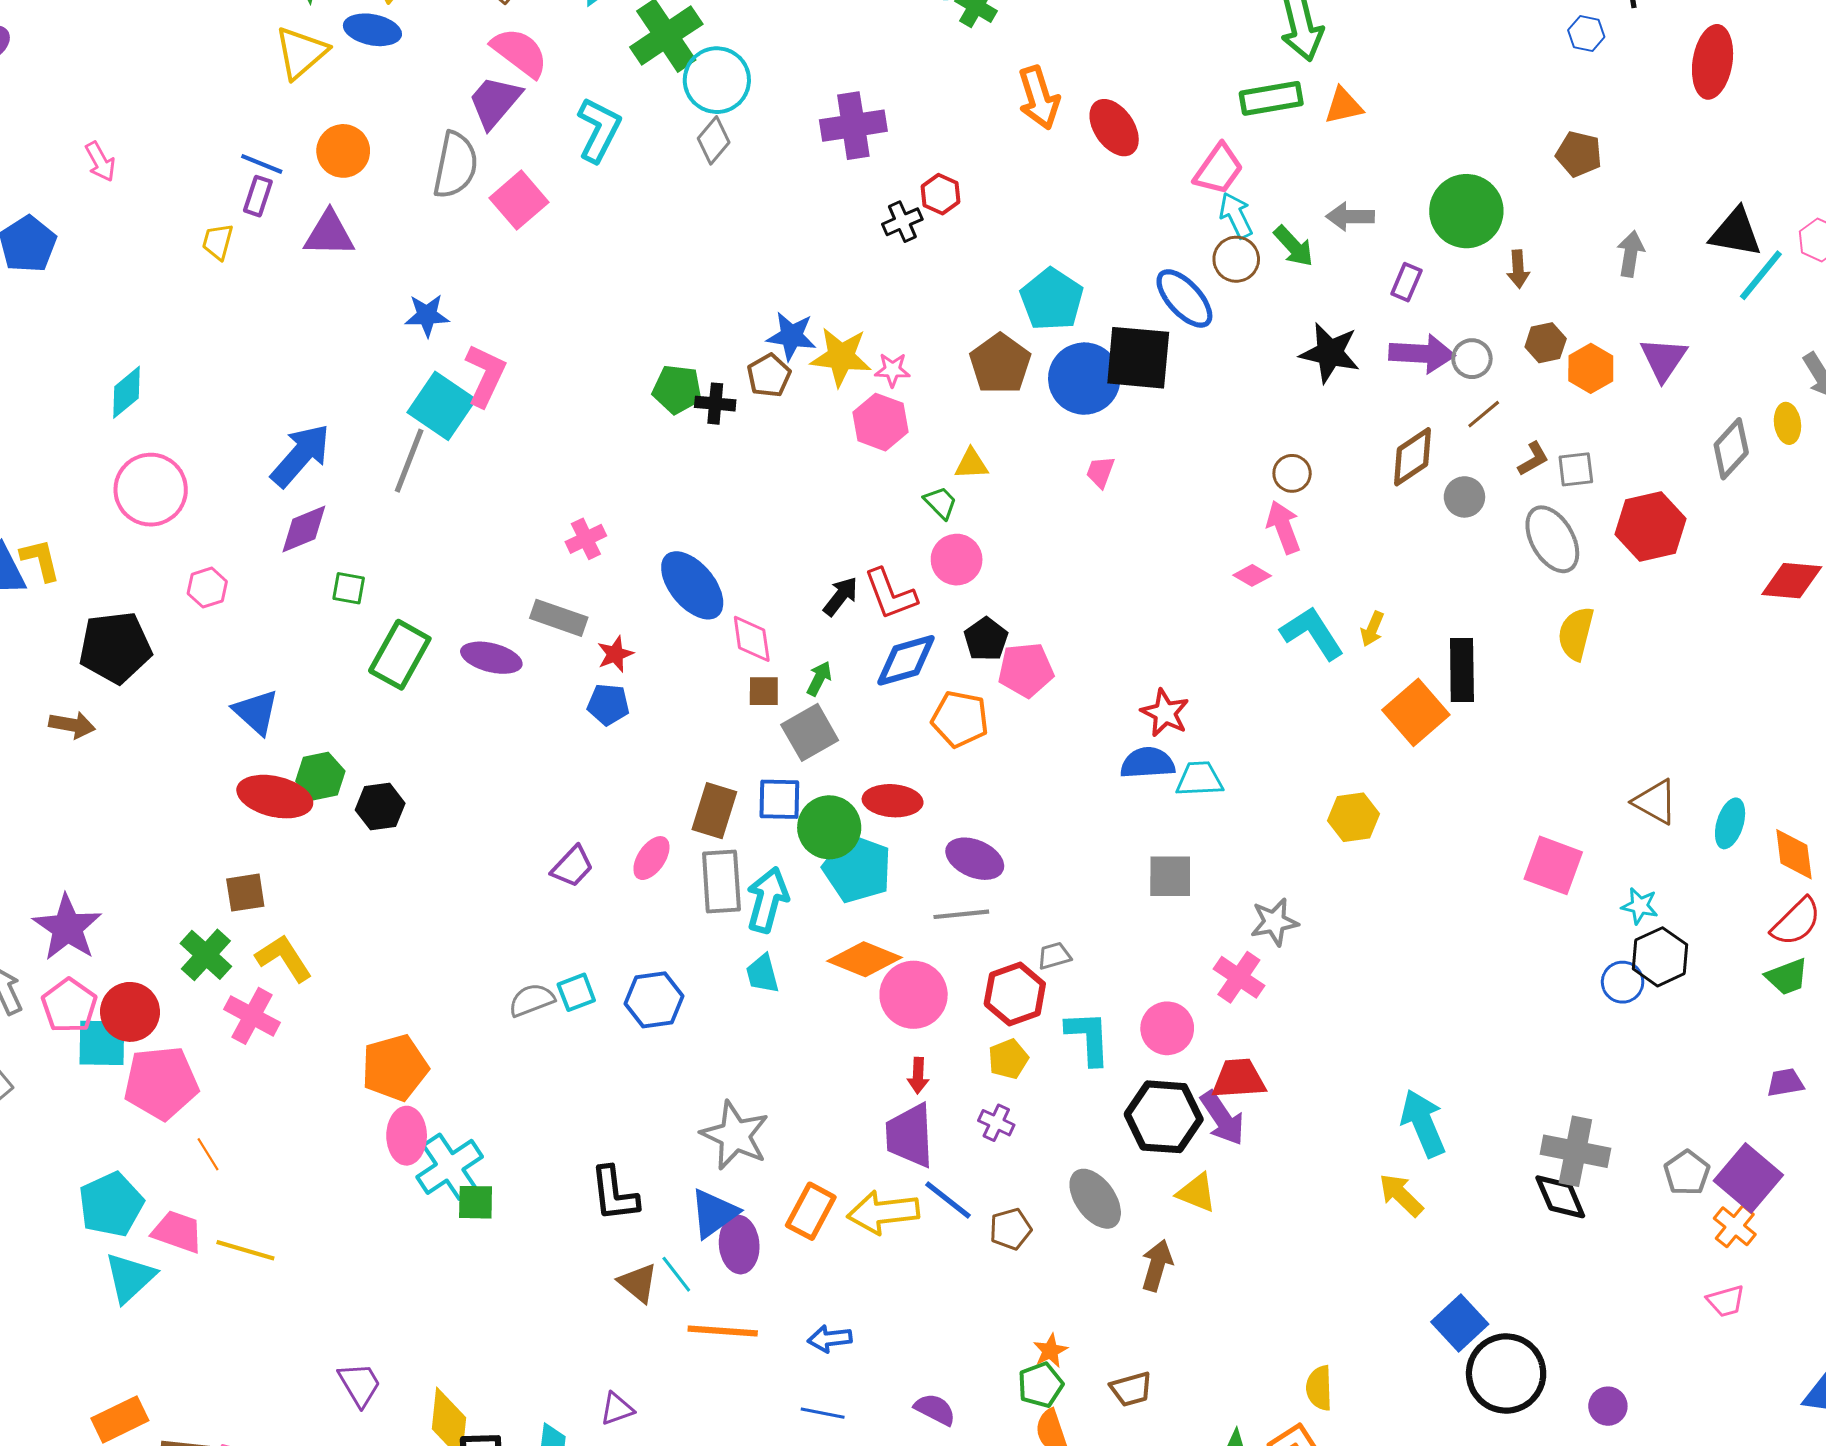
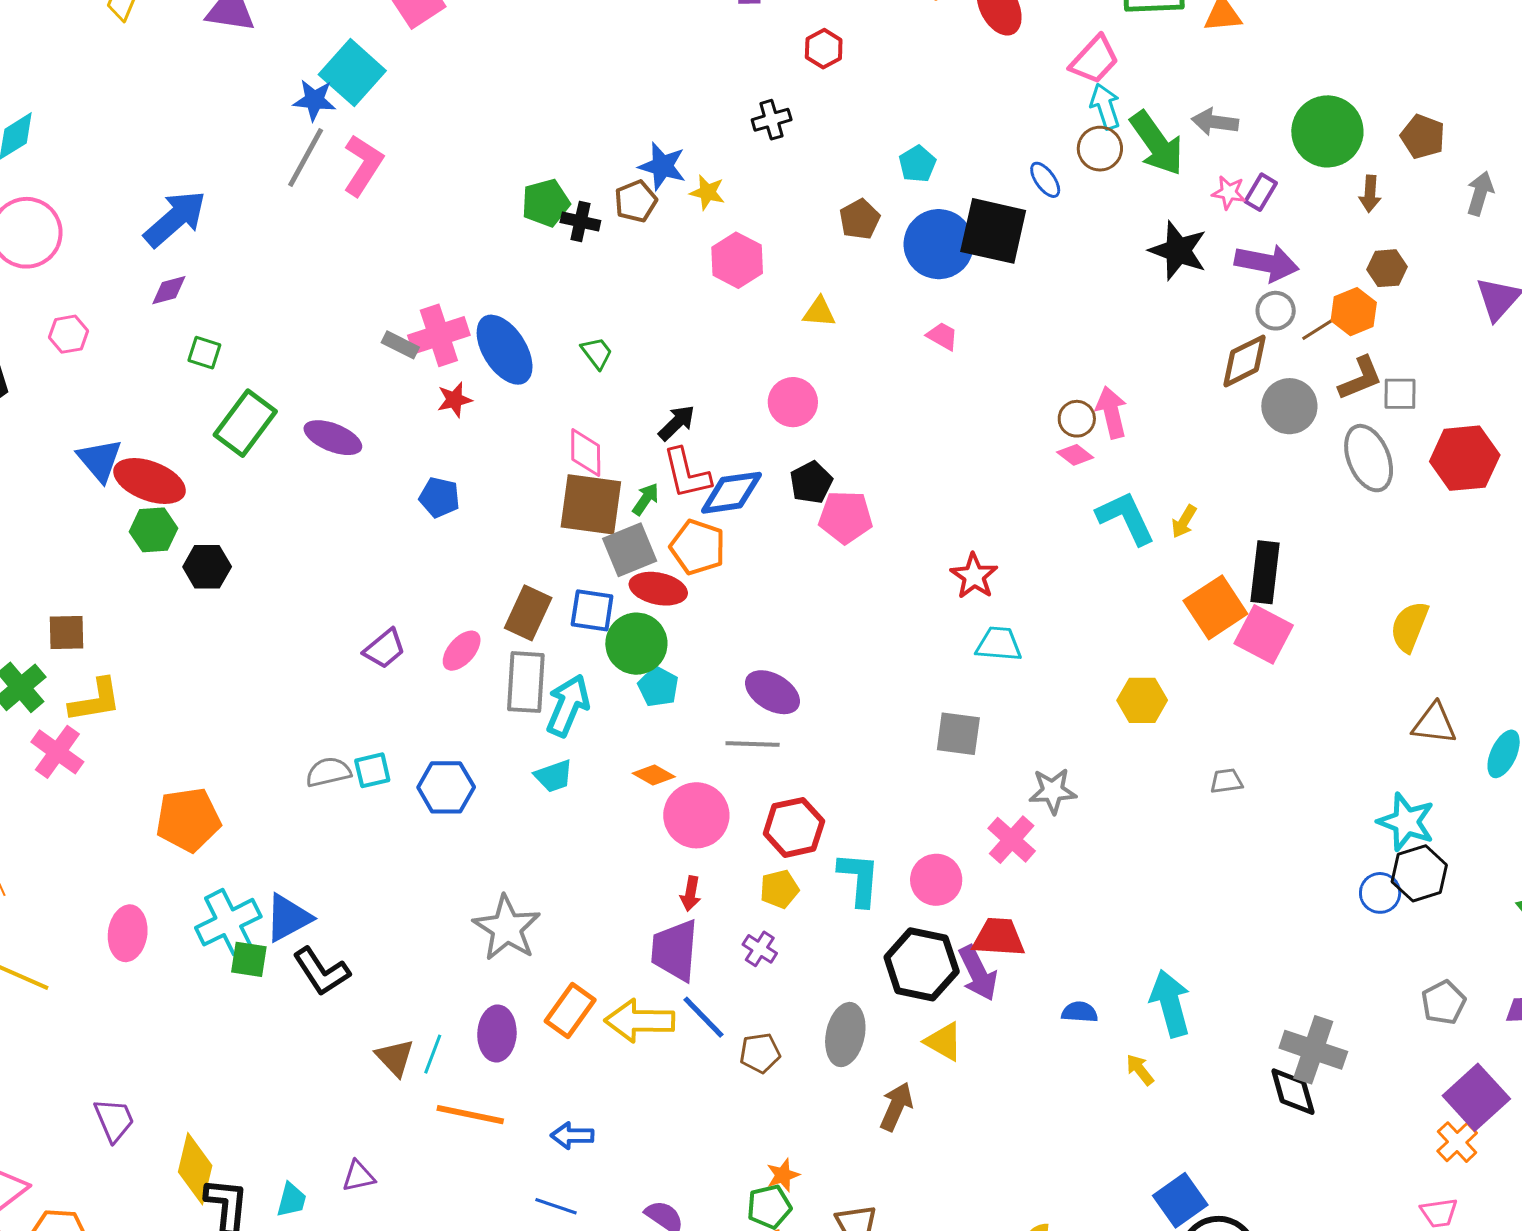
brown pentagon: (1579, 154) -> (1423, 137), moved
black cross: (902, 222) -> (772, 120), moved
green arrow: (1294, 246) -> (1157, 143), size x1.5
blue ellipse: (1184, 298) -> (1045, 180), size x0.6
cyan pentagon: (1052, 299) -> (917, 164), size x0.6
yellow star: (841, 357) -> (707, 192), size x0.6
gray circle: (1472, 359) -> (1276, 311), moved
brown pentagon: (1000, 364) -> (860, 219), size x0.7
orange hexagon: (1591, 368) -> (1354, 312), moved
pink star: (892, 370) -> (1229, 192), moved
green pentagon: (677, 389) -> (546, 203), turned -30
cyan square: (442, 406) -> (352, 73), moved
brown L-shape: (1533, 459) -> (1360, 378), size x1.4
gray line: (409, 461) -> (306, 157), moved
pink trapezoid: (1100, 472) -> (942, 336), turned 92
brown circle: (1292, 473) -> (1077, 419), moved
gray circle: (1464, 497) -> (1289, 406), size x1.4
green trapezoid: (940, 503) -> (597, 353), moved
purple diamond: (304, 529) -> (169, 290), size x0.7
pink cross: (586, 539) -> (439, 335), size x1.5
blue ellipse: (692, 585) -> (505, 350), moved
red L-shape: (890, 594) -> (687, 473), moved
gray rectangle: (559, 618) -> (400, 345), moved, size x0.7
yellow semicircle: (1576, 634) -> (1409, 627), moved
red star: (615, 654) -> (455, 400), moved
brown square: (764, 691) -> (591, 504), size x2.0
orange pentagon: (960, 719) -> (698, 547), moved
blue semicircle: (1148, 763) -> (1080, 1012), moved, size x0.7
red ellipse: (275, 797) -> (150, 481), moved
red ellipse: (893, 801) -> (658, 589), moved
brown triangle: (1655, 802) -> (1434, 724), turned -30
pink square: (1553, 865) -> (1264, 634), moved
cyan pentagon: (857, 869) -> (658, 687), size x0.6
cyan star: (1640, 906) -> (1406, 822), size x1.6
gray trapezoid: (1054, 956) -> (1226, 781), moved
yellow L-shape: (284, 958) -> (95, 700), turned 106
orange diamond: (865, 959) -> (654, 775), size x0.6
cyan trapezoid: (762, 974) -> (554, 776), turned -102
pink ellipse: (407, 1136) -> (128, 933), moved
gray pentagon: (1687, 1173) -> (1443, 1002), moved
black L-shape: (614, 1194) -> (321, 972), moved, turned -34
yellow arrow: (1401, 1195) -> (1140, 1070), size x0.7
gray ellipse: (1095, 1199) -> (845, 1035), turned 40
blue triangle: (714, 1213) -> (288, 918), moved
cyan line: (676, 1274) -> (433, 1054), turned 51

